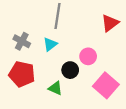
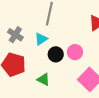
black circle: (70, 70) -> (56, 54), moved

